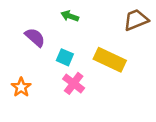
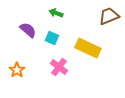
cyan square: (65, 57) -> (52, 38), moved

